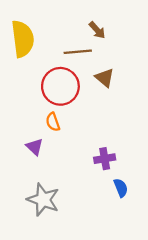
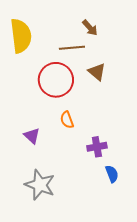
orange semicircle: (53, 122) -> (67, 120), moved

